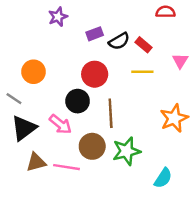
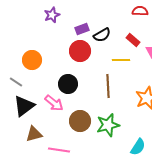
red rectangle: (144, 45) -> (133, 40), moved
red circle: (95, 74) -> (80, 51), moved
brown line: (111, 113) -> (108, 86), moved
pink line: (67, 167) -> (59, 150), moved

